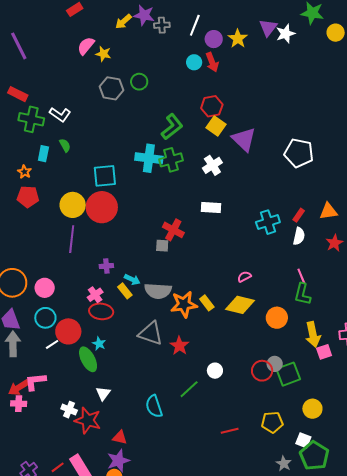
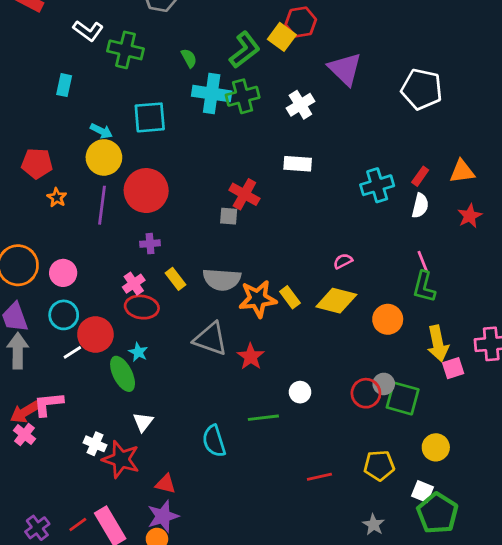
green cross: (31, 119) -> (125, 50), moved
yellow square: (216, 126) -> (282, 37), moved
green semicircle: (65, 145) -> (189, 58), moved
orange star: (24, 172) -> (57, 198), moved
red pentagon: (28, 197) -> (37, 163), moved
red circle: (102, 207) -> (146, 191), moved
cyan arrow: (132, 279) -> (101, 131), moved
green square: (288, 374) -> (403, 398), turned 35
green line: (189, 389) -> (263, 418), turned 35
pink cross: (19, 404) -> (24, 435), turned 35
gray star: (284, 464) -> (374, 525), moved

